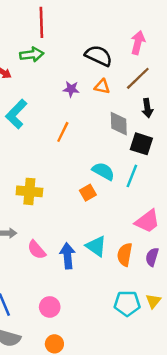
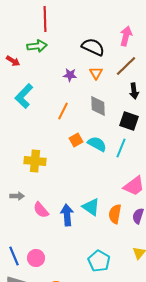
orange triangle: (102, 87) -> (96, 73), turned 48
gray diamond: (119, 124) -> (98, 106), moved
orange square: (88, 193) -> (76, 140), moved
cyan pentagon: (127, 303) -> (99, 261), moved, turned 30
pink circle: (50, 307) -> (36, 258), moved

